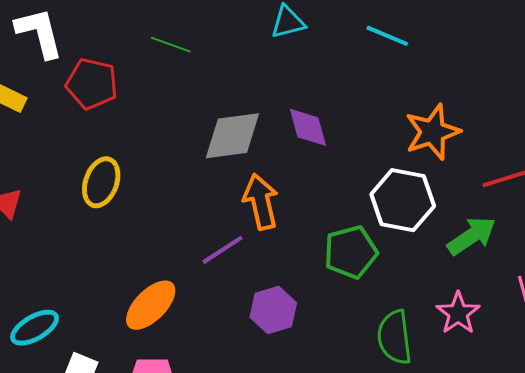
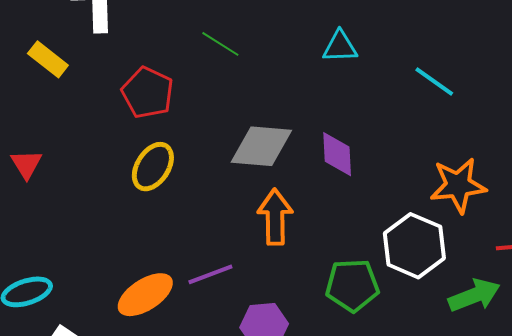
red pentagon: (92, 84) -> (148, 93), moved
yellow ellipse: (101, 182) -> (153, 167), moved
purple line: (222, 250) -> (210, 274), moved

